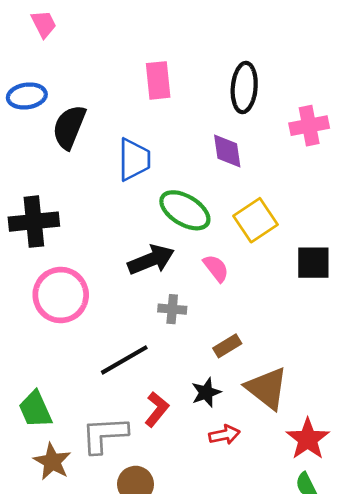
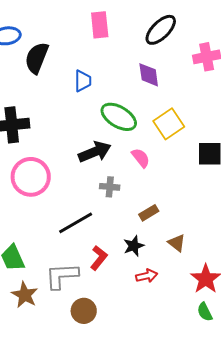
black ellipse: (244, 88) -> (161, 30), turned 40
blue trapezoid: (134, 160) -> (83, 81), size x0.7
brown triangle: (267, 388) -> (177, 243), size x0.6

